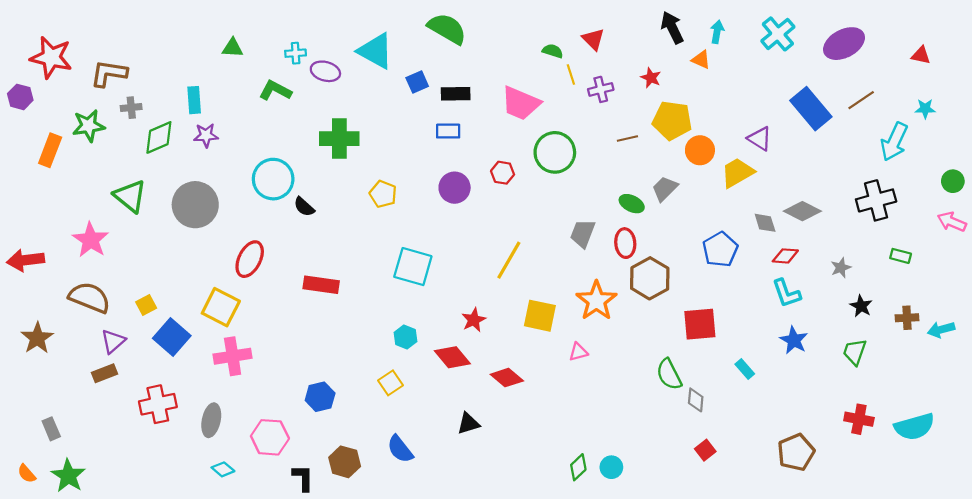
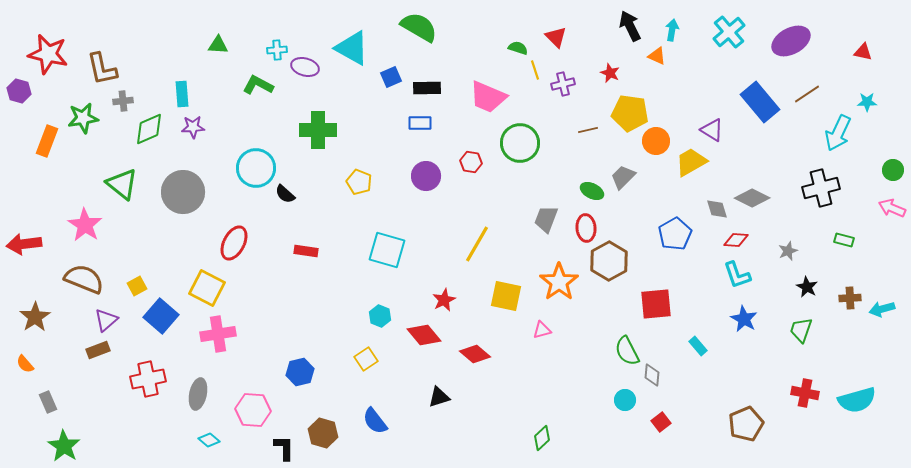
brown L-shape: (109, 73) -> (102, 69), turned -111
red rectangle: (321, 285) -> (306, 251), moved, size x0.7
cyan circle: (611, 467) -> (625, 400), moved
orange semicircle: (27, 474) -> (25, 364), moved

